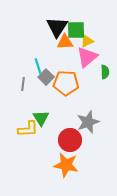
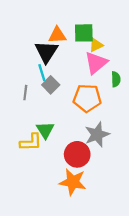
black triangle: (57, 27) -> (46, 52), moved
orange triangle: (65, 42) -> (57, 35), moved
orange pentagon: (66, 83) -> (87, 98), moved

